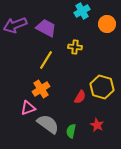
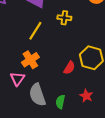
pink triangle: (28, 108) -> (17, 79), turned -35
gray semicircle: (48, 124) -> (37, 95), turned -145

